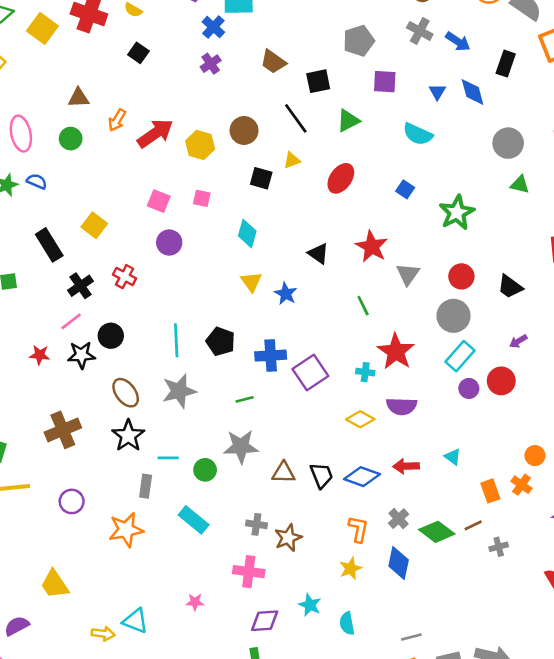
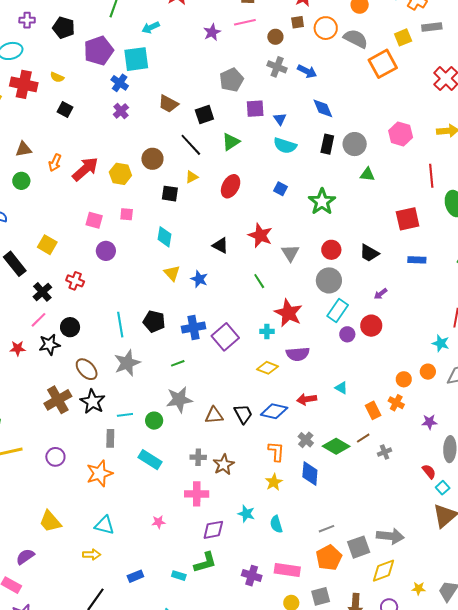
black rectangle: (506, 64) -> (327, 144), moved
blue triangle: (437, 92) -> (280, 119), moved
brown cross: (63, 430) -> (58, 400), moved
cyan triangle: (135, 621) -> (104, 525), moved

